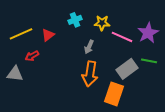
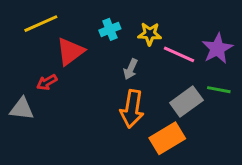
yellow line: (21, 34) -> (41, 24), moved
red triangle: (48, 35) -> (70, 51), size x1.5
orange rectangle: (114, 94) -> (167, 138), turned 40

